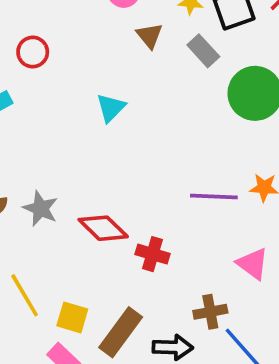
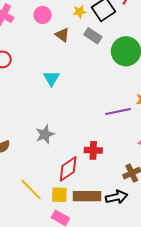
gray star: (41, 209) -> (45, 134), moved, turned -30
red diamond: (103, 228) -> (68, 169), moved, turned -64
brown rectangle: (121, 332) -> (87, 196), turned 68

